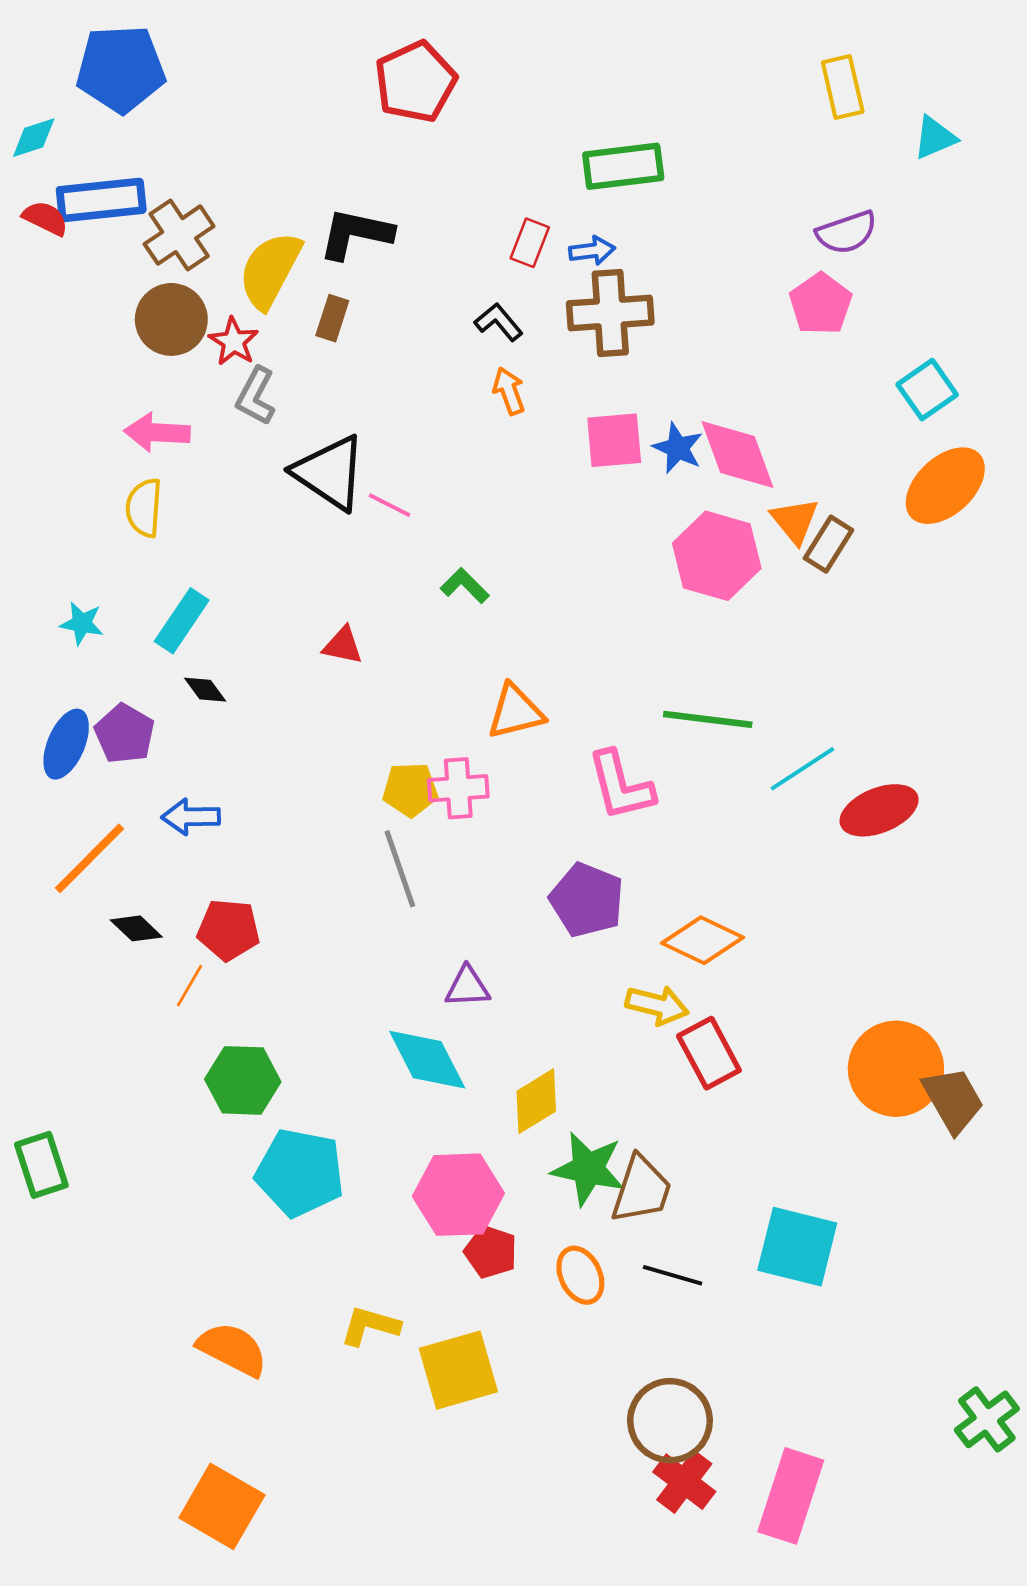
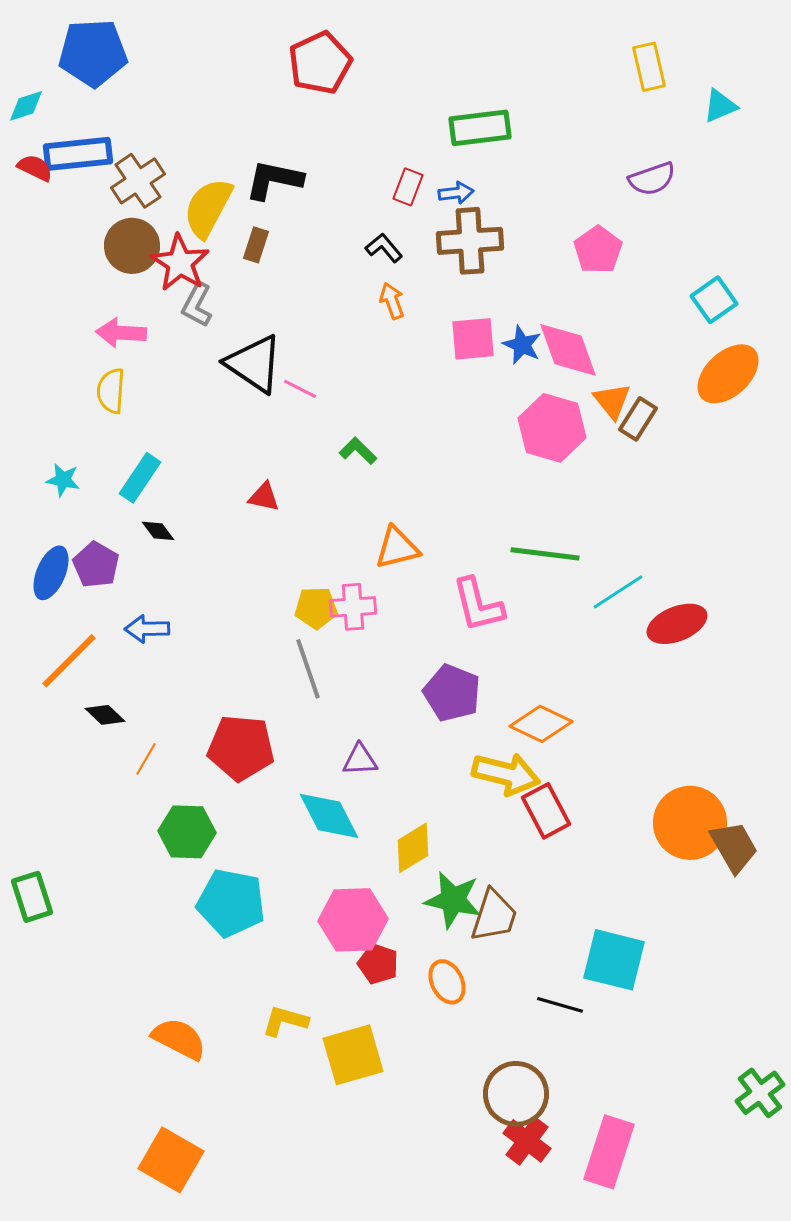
pink pentagon: (821, 304) -> (598, 250), moved
red star: (234, 342) -> (180, 263), size x1.5
red pentagon: (228, 930) -> (241, 748), moved, size x1.4
yellow arrow: (657, 1005) -> (506, 774), size x1.4
black line: (673, 1275) -> (560, 1005), moved

